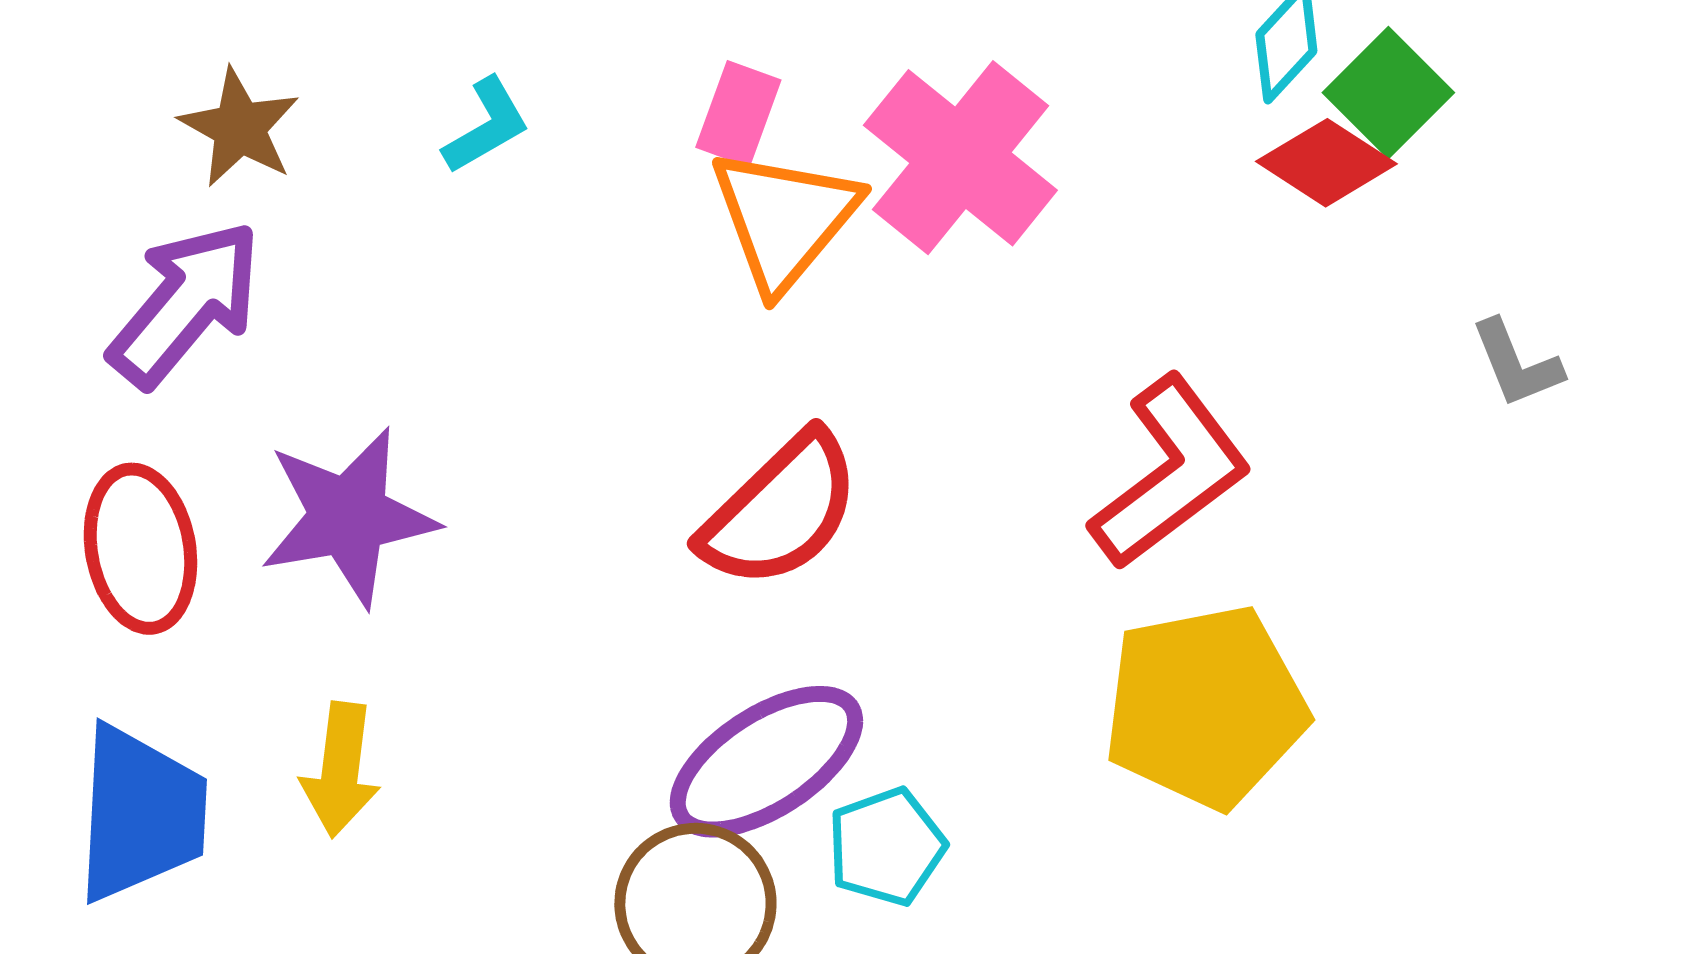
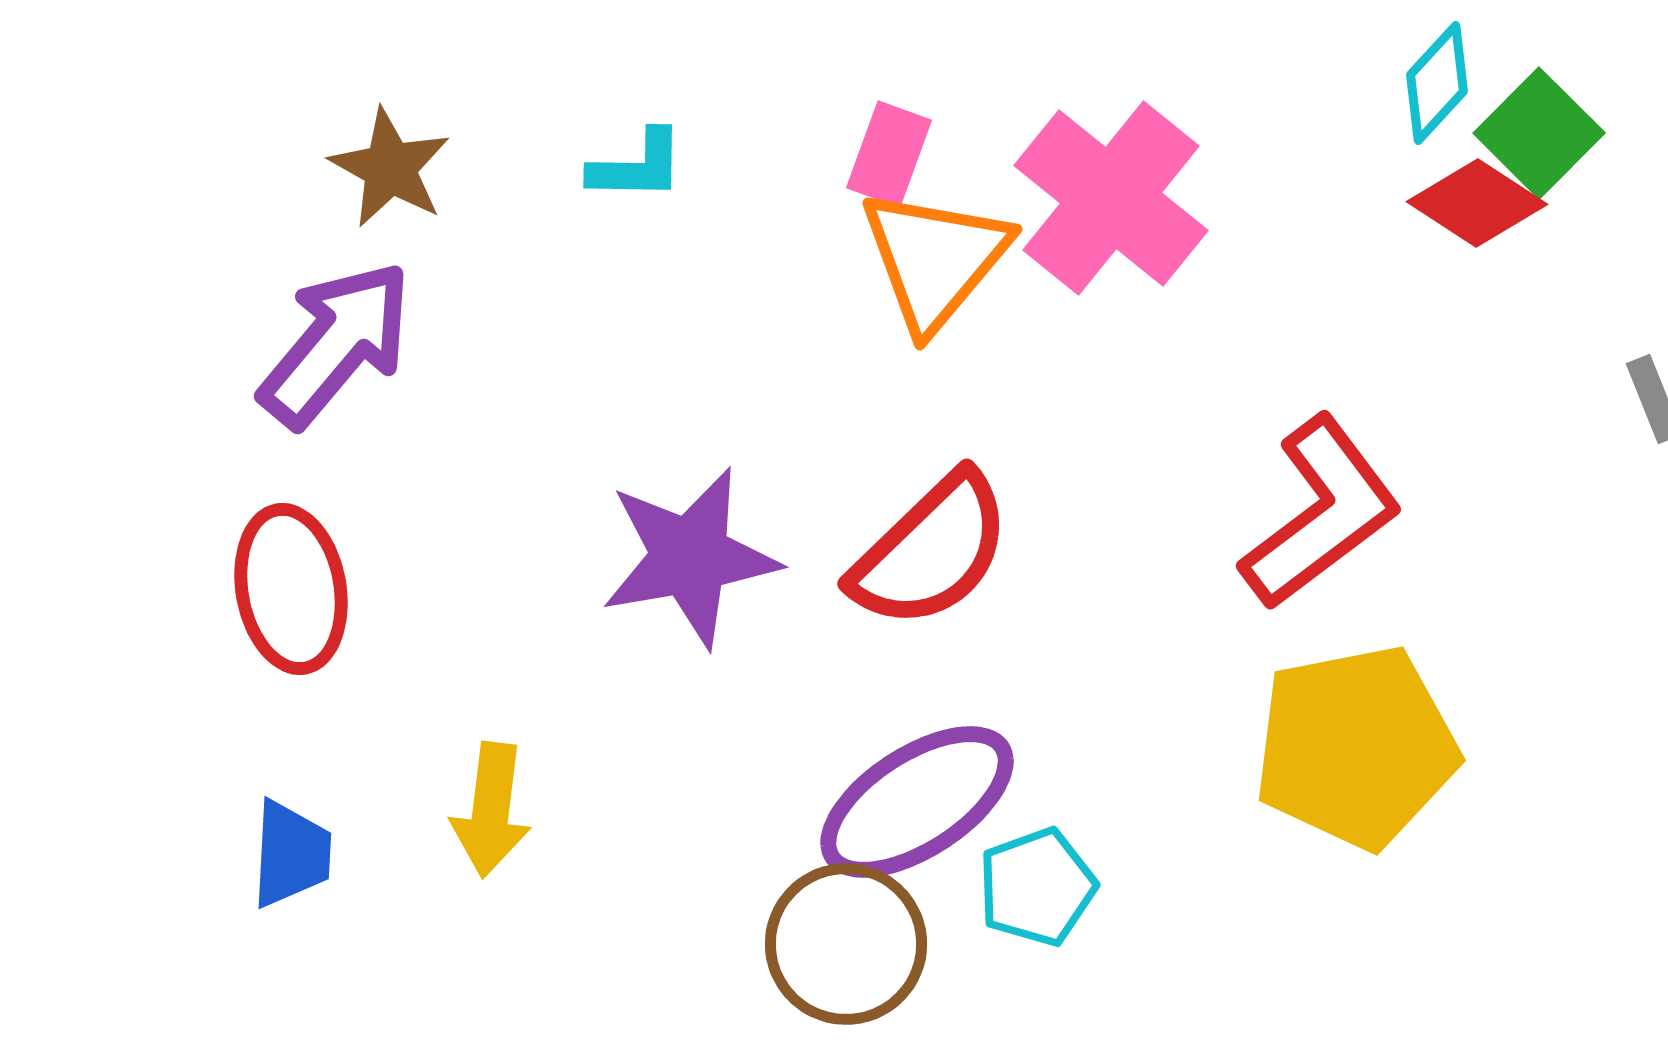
cyan L-shape: (486, 126) -> (637, 166), turned 31
purple star: (348, 517) -> (690, 557), moved
blue trapezoid: (140, 814) -> (291, 854), size x0.6

